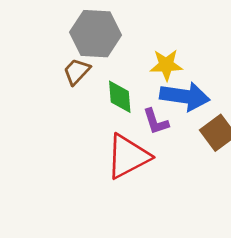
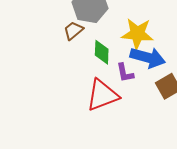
yellow star: (166, 65) -> (137, 34), size x1.4

